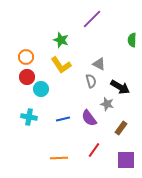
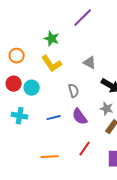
red circle: (27, 77) -> (14, 84), moved
gray semicircle: (91, 81) -> (74, 91), moved
gray star: (107, 104) -> (107, 109), moved

